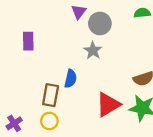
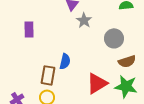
gray circle: (100, 23) -> (114, 38), moved
gray star: (93, 51) -> (84, 20), moved

